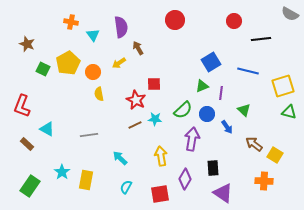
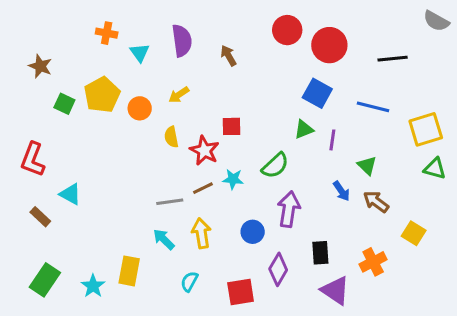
red circle: (175, 20) -> (287, 30), moved
red circle: (234, 21) -> (329, 45), moved, size x1.5
brown arrow: (138, 48) -> (228, 56), moved
blue square: (211, 62) -> (317, 93), turned -30
yellow semicircle: (99, 94) -> (171, 137), moved
blue circle: (207, 114) -> (253, 232), moved
gray line: (89, 135) -> (170, 202), moved
brown arrow: (254, 144) -> (376, 202), moved
yellow arrow: (161, 156) -> (201, 233), moved
cyan arrow: (120, 158) -> (164, 239), moved
cyan star: (62, 172) -> (93, 286), moved
orange cross: (264, 181) -> (373, 262), moved, turned -30

